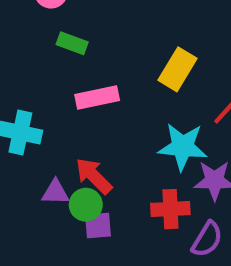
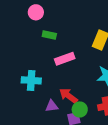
green circle: (86, 205) -> (80, 109), moved

